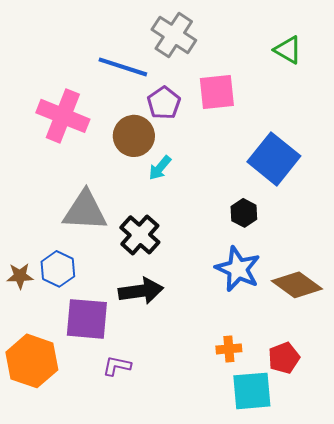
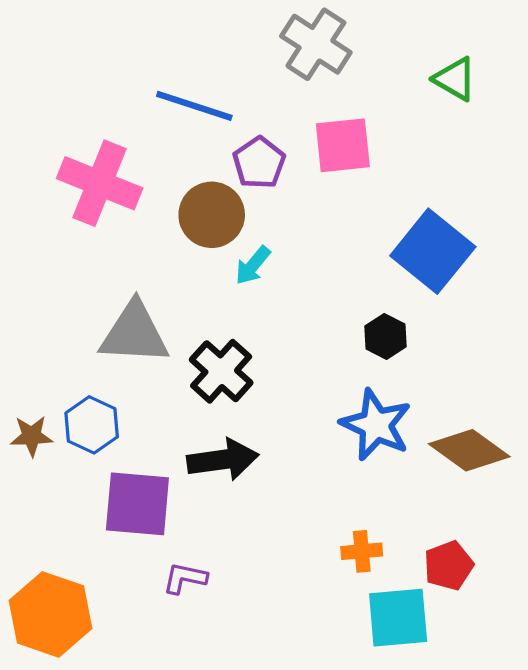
gray cross: (174, 35) -> (316, 44), moved
orange hexagon: (32, 361) -> (51, 614), moved

